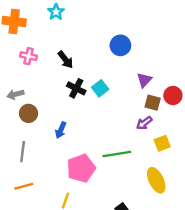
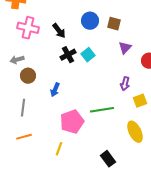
blue circle: (120, 45) -> (90, 21), moved
pink cross: (28, 56) -> (28, 28), size x1.5
black cross: (76, 88) -> (68, 55), turned 35
brown square: (153, 103) -> (114, 24), moved
purple arrow: (144, 123) -> (125, 84), turned -40

